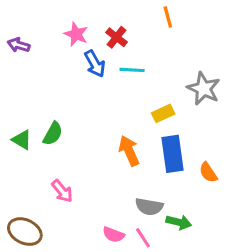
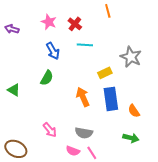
blue arrow: (95, 64) -> (53, 51), moved
green semicircle: (53, 134) -> (47, 78), moved
pink arrow: (62, 191) -> (50, 130), moved
gray semicircle: (149, 207) -> (84, 133), moved
green arrow: (179, 222) -> (131, 138), moved

